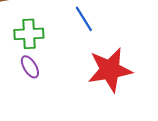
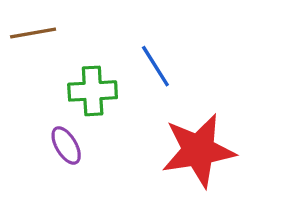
green cross: (29, 34) -> (93, 91), moved

